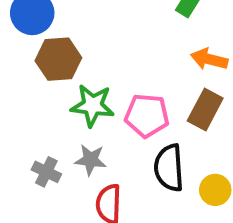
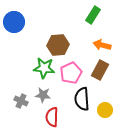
brown hexagon: (58, 59) -> (58, 45), moved
pink pentagon: (147, 116) -> (71, 73), turned -30

